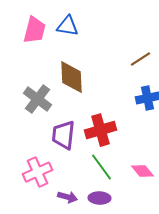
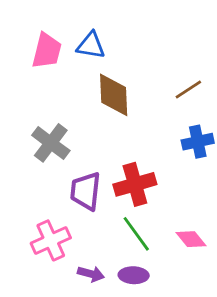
brown diamond: (72, 77) -> (114, 95), moved

